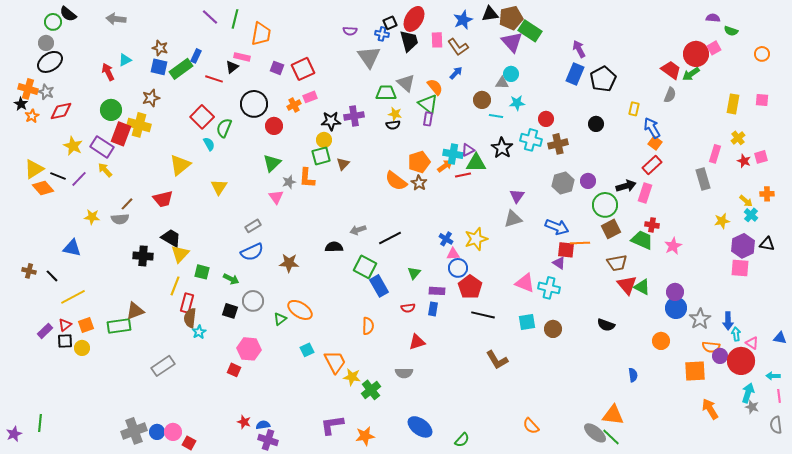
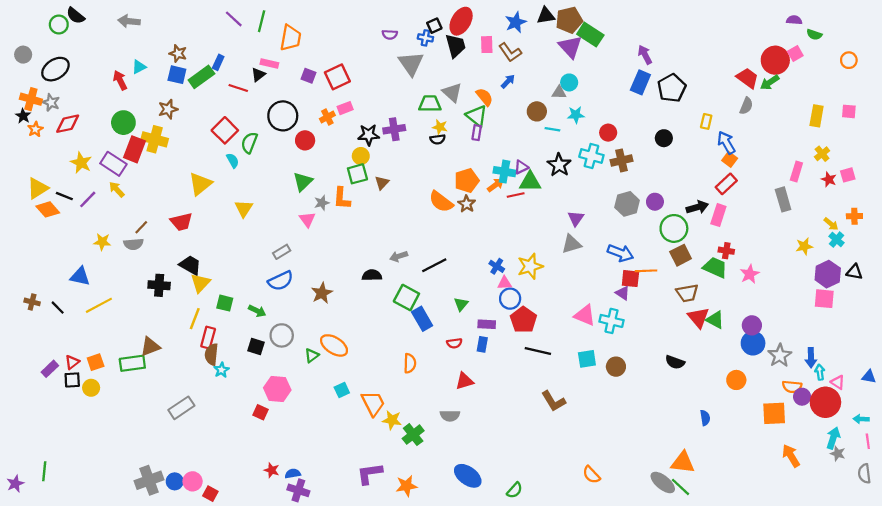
gray circle: (46, 43) -> (23, 55), moved
brown star: (289, 263) -> (322, 293), turned -30
yellow line: (73, 297) -> (99, 305), moved

